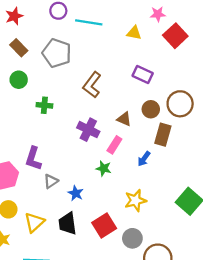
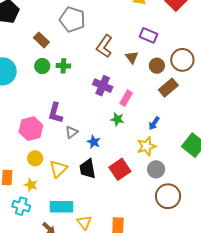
brown rectangle: (19, 48) -> (41, 40), moved
green circle: (19, 80) -> (42, 66), moved
brown triangle: (124, 119) -> (132, 57), moved, turned 32
brown rectangle: (163, 135) -> (168, 88), turned 36
blue arrow: (144, 159) -> (154, 123), moved
gray circle: (132, 238) -> (156, 169), moved

